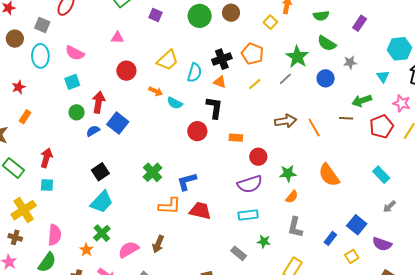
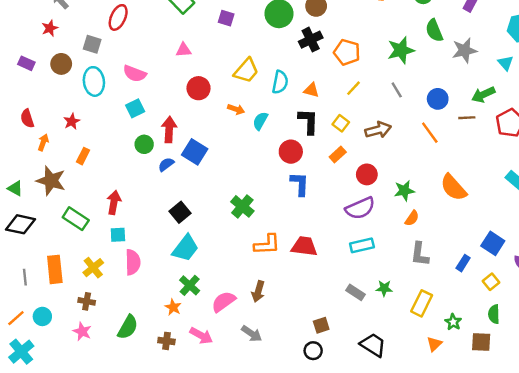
yellow square: (270, 22) -> (341, 123), moved
green semicircle: (327, 43) -> (434, 30), turned 42
green star: (297, 57) -> (401, 50), turned 30
black cross: (222, 59) -> (311, 40), moved
gray star: (350, 62) -> (465, 50), size x1.5
blue circle: (326, 78) -> (438, 99), moved
gray line: (285, 79) -> (397, 90), moved, turned -72
cyan semicircle: (175, 103) -> (260, 121), turned 98
brown arrow: (286, 121) -> (378, 130), moved
orange rectangle: (236, 138) -> (338, 154), turned -40
blue L-shape: (187, 181) -> (300, 184), moved, turned 115
yellow cross: (24, 210) -> (93, 268), size x0.7
pink semicircle: (55, 235) -> (133, 262), moved
green star: (264, 242) -> (384, 288), moved

